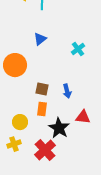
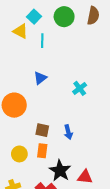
red triangle: (83, 117) -> (85, 177), moved
yellow circle: (20, 122) -> (19, 154), moved

